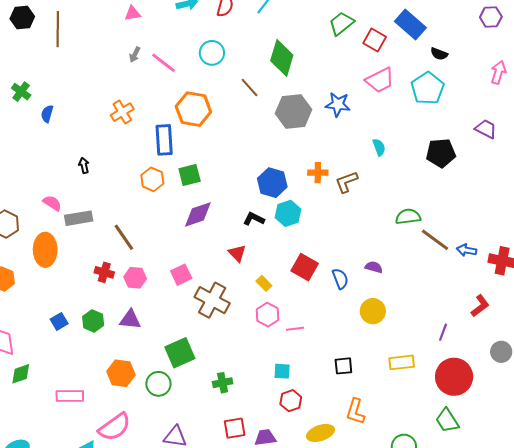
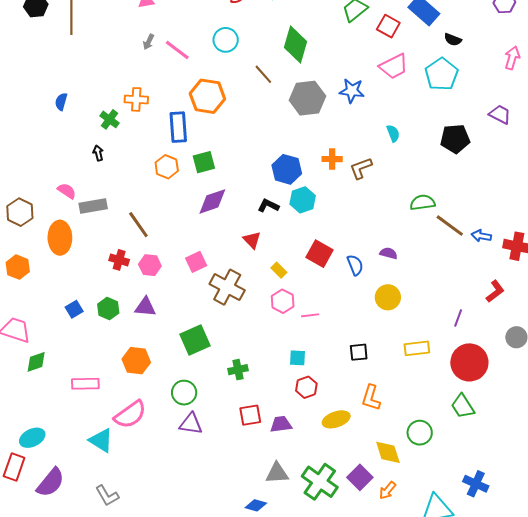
green cross: (21, 92) -> (109, 119), moved
orange cross: (122, 112) -> (136, 99), turned 35
green circle: (158, 384) -> (184, 393), moved

